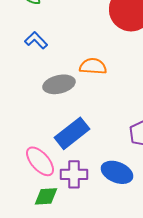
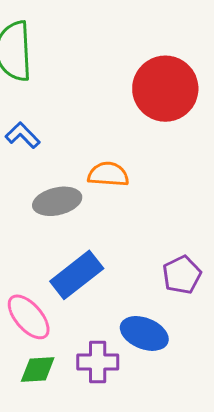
purple cross: (74, 174) -> (98, 362), moved

